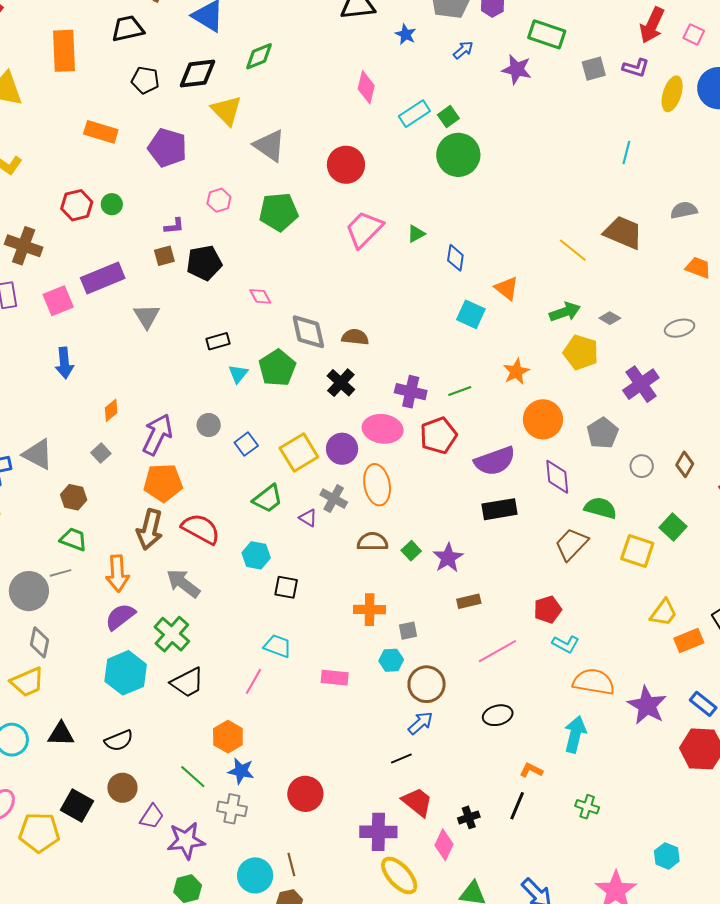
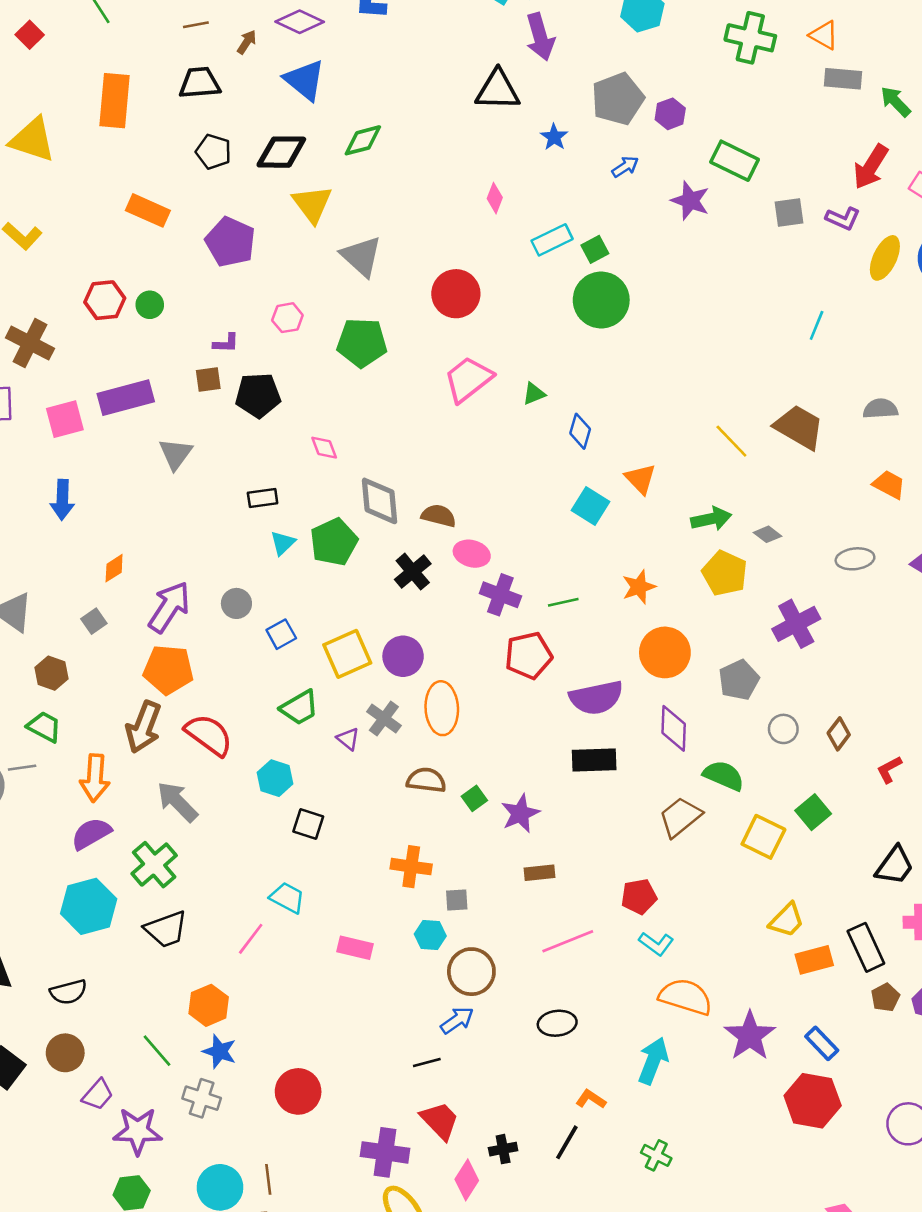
pink diamond: (366, 87) -> (495, 198), size x0.7
pink ellipse: (383, 429) -> (472, 554), moved, size x0.7

